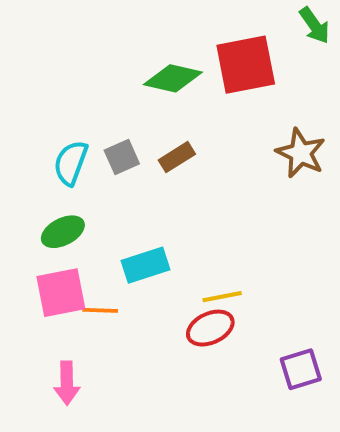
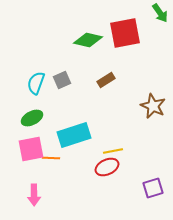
brown star: (301, 153) -> (153, 106), moved
brown rectangle: (177, 157) -> (106, 80), moved
cyan rectangle: (145, 265) -> (74, 135), size x1.4

